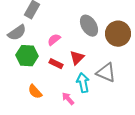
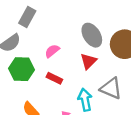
red triangle: (77, 58) -> (88, 61), moved

